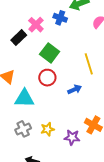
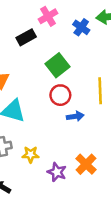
pink cross: (36, 25) -> (48, 16), moved
red circle: (47, 78) -> (60, 95), moved

